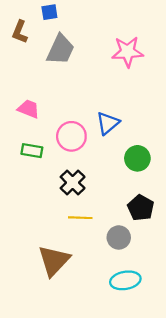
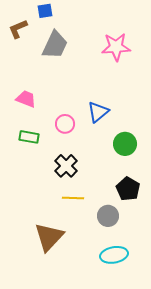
brown L-shape: (20, 32) -> (18, 29), turned 45
pink circle: (71, 136) -> (65, 124), size x0.7

